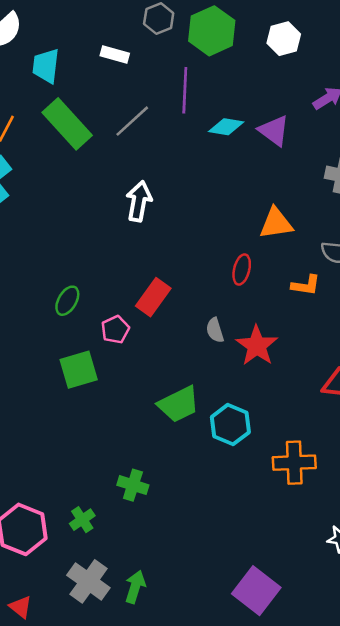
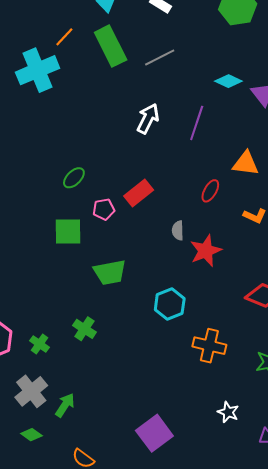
purple line: (185, 90) -> (197, 123), moved
green trapezoid: (179, 404) -> (110, 272), moved
green cross: (82, 520) -> (39, 344), turned -36

